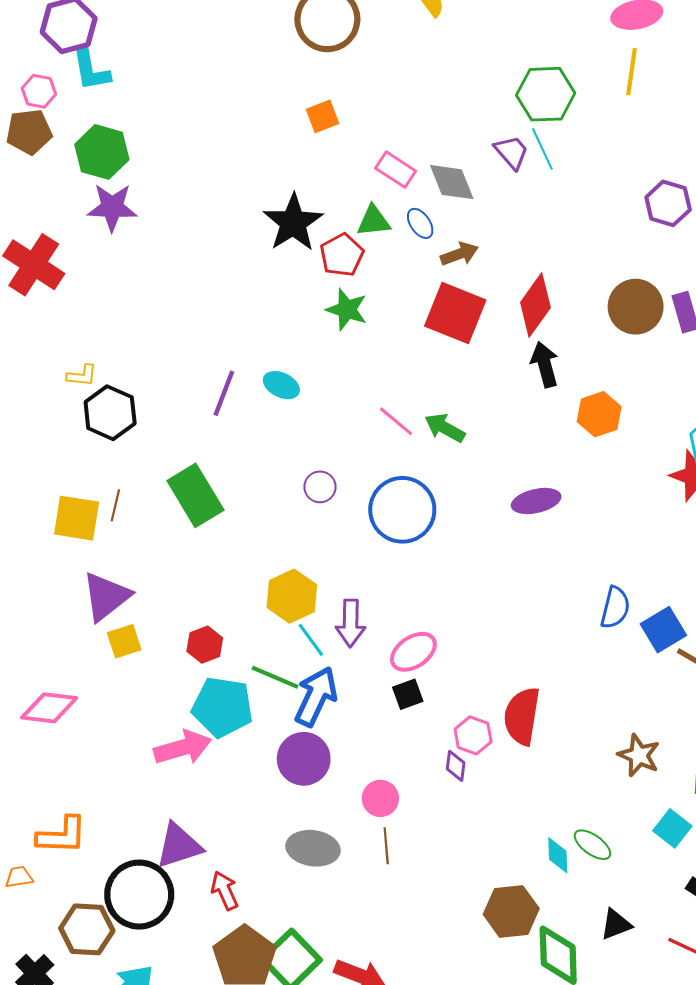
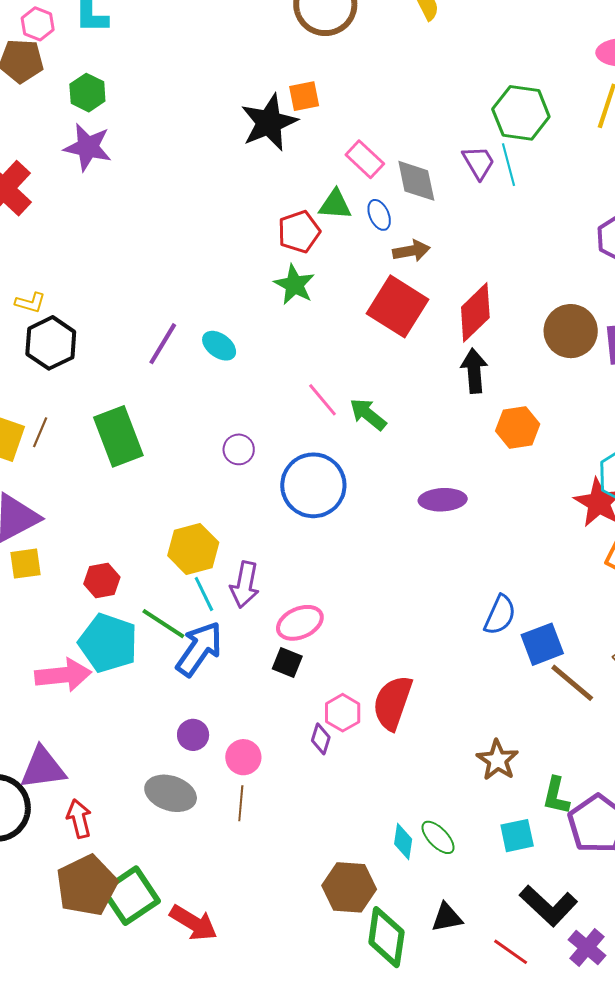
green hexagon: (102, 152) -> (87, 93), size x0.7
black star: (293, 223) -> (269, 122), moved
black square: (408, 694) -> (287, 662), turned 32
purple circle: (304, 759) -> (193, 735), moved, size x0.6
cyan square: (672, 828) -> (517, 836), turned 30

